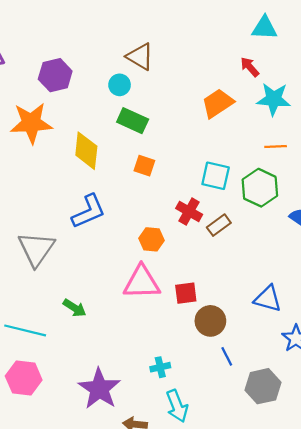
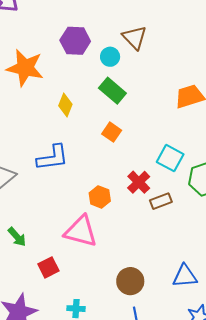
purple hexagon: (55, 75) -> (75, 41), moved
yellow diamond: (86, 151) -> (65, 105), size x0.7
red square: (186, 293) -> (48, 267), moved, turned -35
blue triangle: (268, 299) -> (185, 276), turned -36

